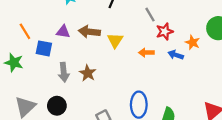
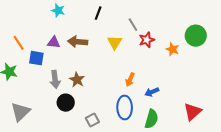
yellow triangle: (115, 40) -> (115, 42), moved
orange arrow: (146, 53) -> (130, 80), moved, turned -64
blue arrow: (176, 55) -> (152, 92), moved, turned -40
black circle: (57, 106) -> (66, 103), moved

